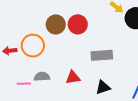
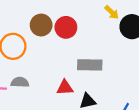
red triangle: (73, 77) -> (65, 88), moved

